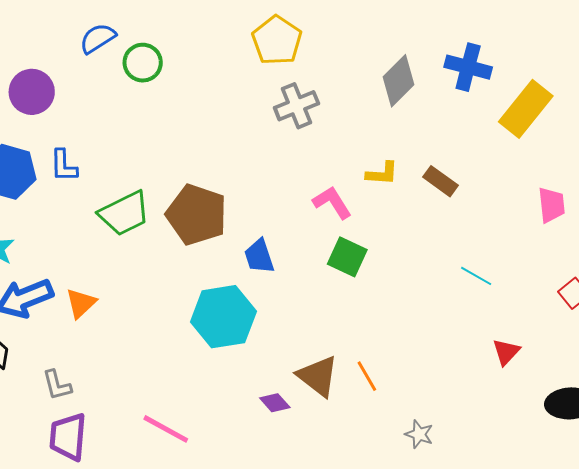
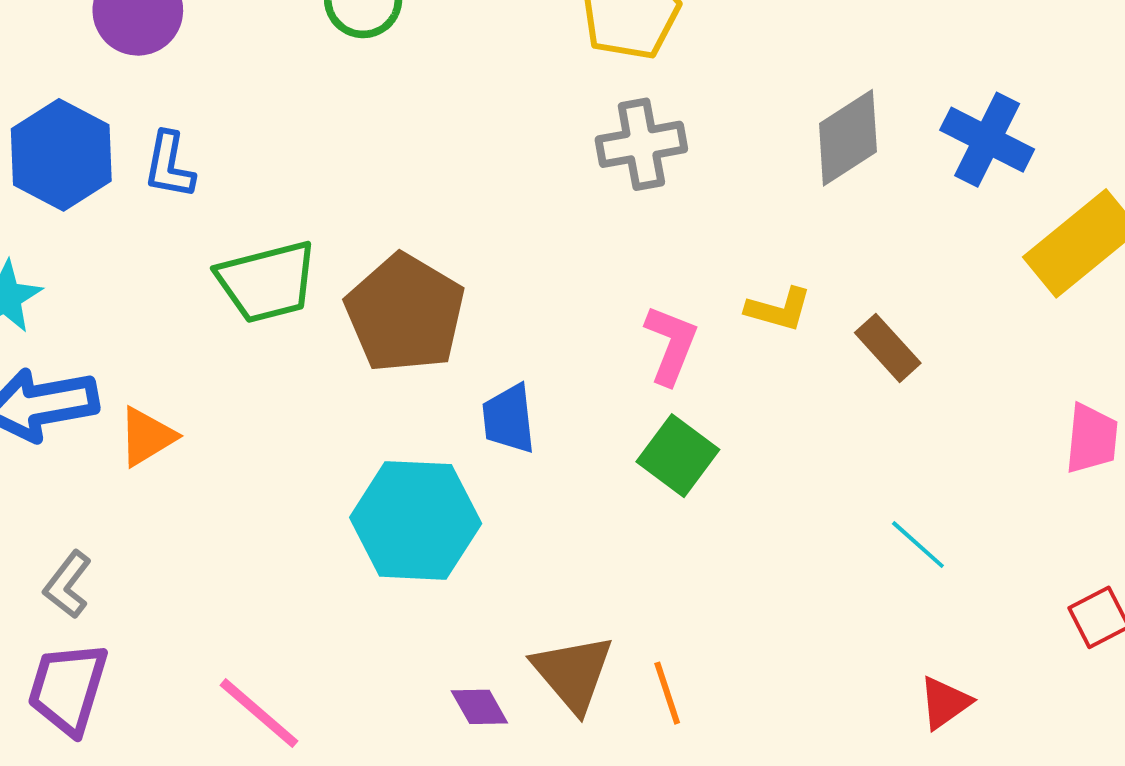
pink L-shape: (332, 202) -> (671, 345), turned 42
gray L-shape: (57, 385) -> (68, 585), turned 40

